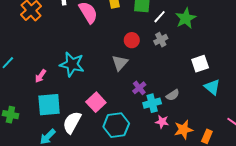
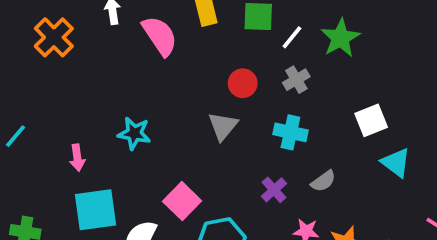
cyan star: (72, 64) -> (134, 133), size x0.7
pink arrow: (41, 76) -> (77, 158), turned -40
purple cross: (139, 88) -> (274, 190), moved
cyan cross: (152, 103) -> (290, 132), moved, turned 30

